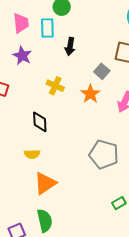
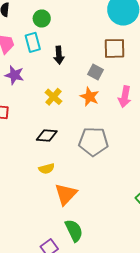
yellow cross: (55, 86) -> (53, 97), turned 30
black diamond: (40, 122) -> (47, 136), turned -70
gray pentagon: (104, 154) -> (93, 142), moved

